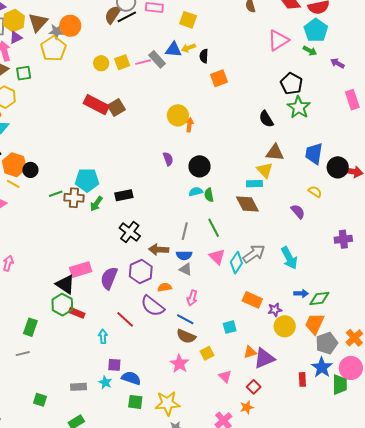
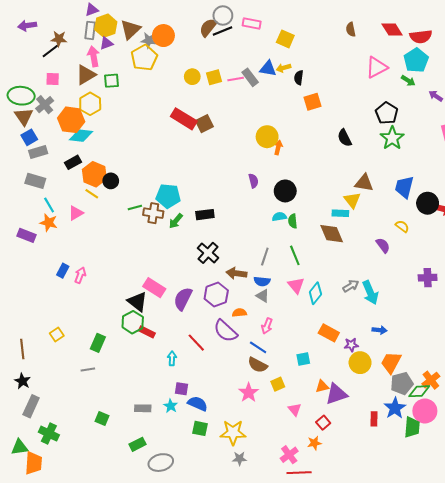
black semicircle: (266, 119) -> (345, 138), moved
gray arrow: (254, 254) -> (351, 286), moved, size x0.7
pink rectangle: (81, 270) -> (154, 288), turned 45
green diamond: (319, 298) -> (419, 391), moved

